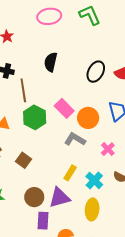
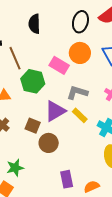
orange circle: (88, 118) -> (80, 53), moved
yellow rectangle: (70, 173) -> (80, 115), moved, turned -63
brown circle: (34, 197) -> (49, 143), moved
purple triangle: (59, 198) -> (55, 111), moved

